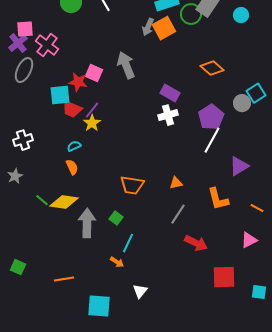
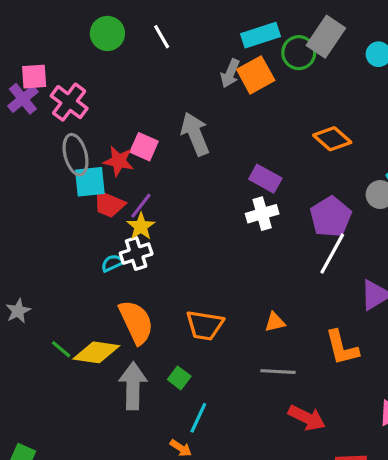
gray ellipse: (24, 70) -> (76, 155), moved, turned -40
white cross: (23, 140) -> (136, 254), moved
orange semicircle: (72, 167) -> (136, 322), moved, size x1.8
gray line: (178, 214) -> (278, 372), turned 60

